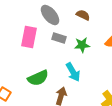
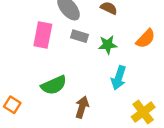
cyan arrow: (73, 72) -> (119, 78), moved, turned 48

